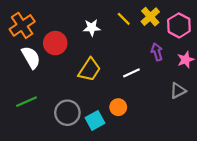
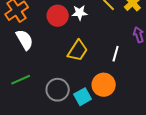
red circle: (55, 43) -> (58, 16), moved
white line: (131, 73) -> (116, 54), turned -49
orange circle: (118, 107) -> (104, 85), size x1.5

